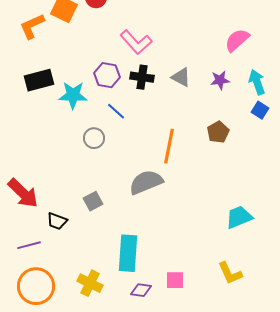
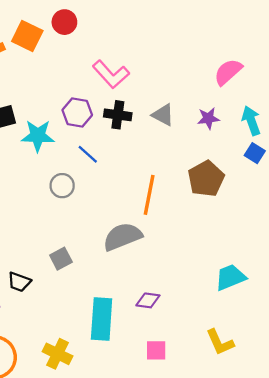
brown pentagon: (218, 132) -> (206, 179), size x1.4
purple diamond: (141, 290) -> (148, 300), moved

